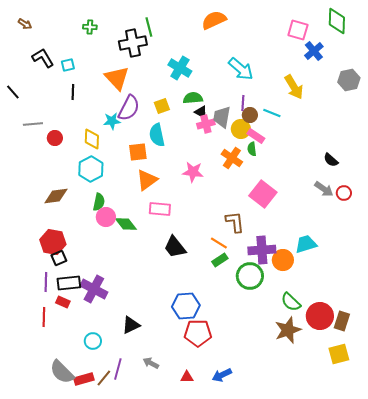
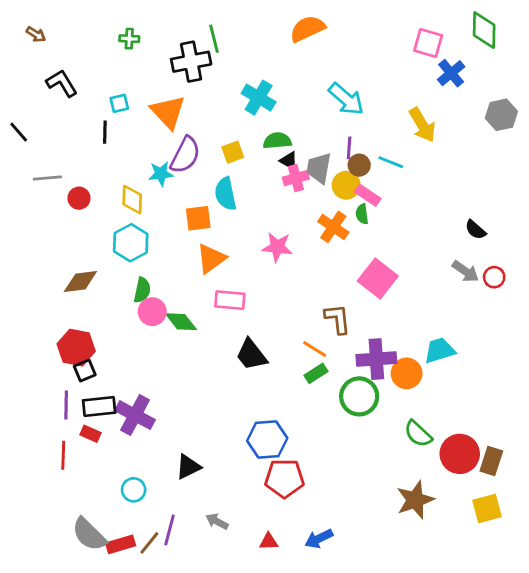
cyan square: (68, 65) -> (119, 103), moved
brown star: (288, 330) -> (415, 500), moved

